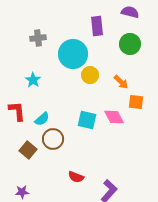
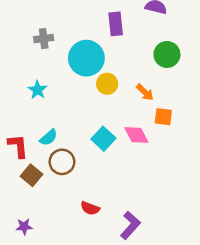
green circle: (130, 44) -> (167, 54), moved
red L-shape: (17, 111) -> (18, 146), moved
cyan square: (87, 120) -> (103, 139), turned 30

